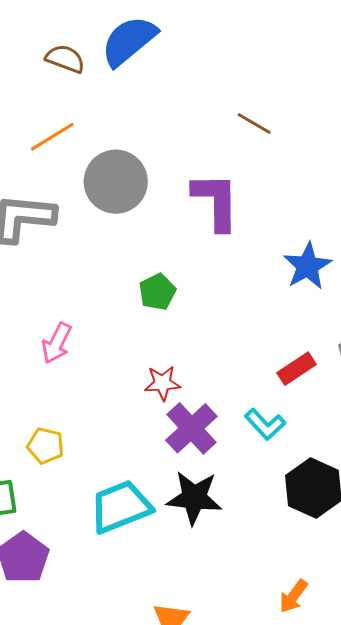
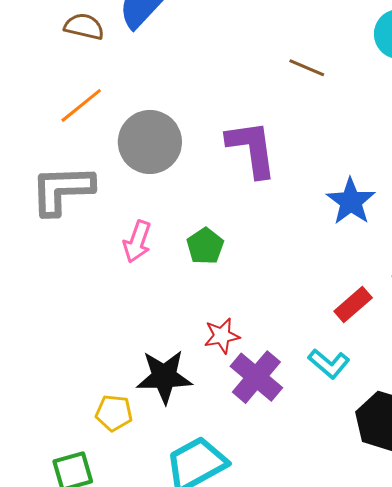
brown line: (254, 123) -> (307, 68), moved
pink arrow: (57, 343) -> (137, 242), moved
black star: (194, 498) -> (164, 377), moved

